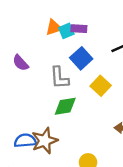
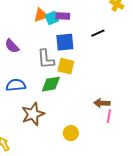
blue square: (81, 58) -> (65, 42), turned 36
yellow square: (101, 86) -> (66, 66), moved, turned -30
blue semicircle: (25, 141) -> (16, 85), moved

